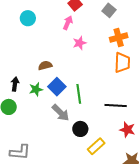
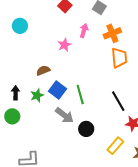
pink arrow: (68, 23) -> (84, 31), moved
pink star: (80, 43) -> (64, 45), moved
black line: (116, 105) -> (118, 101), turned 65
yellow rectangle: (96, 146) -> (115, 146), moved

